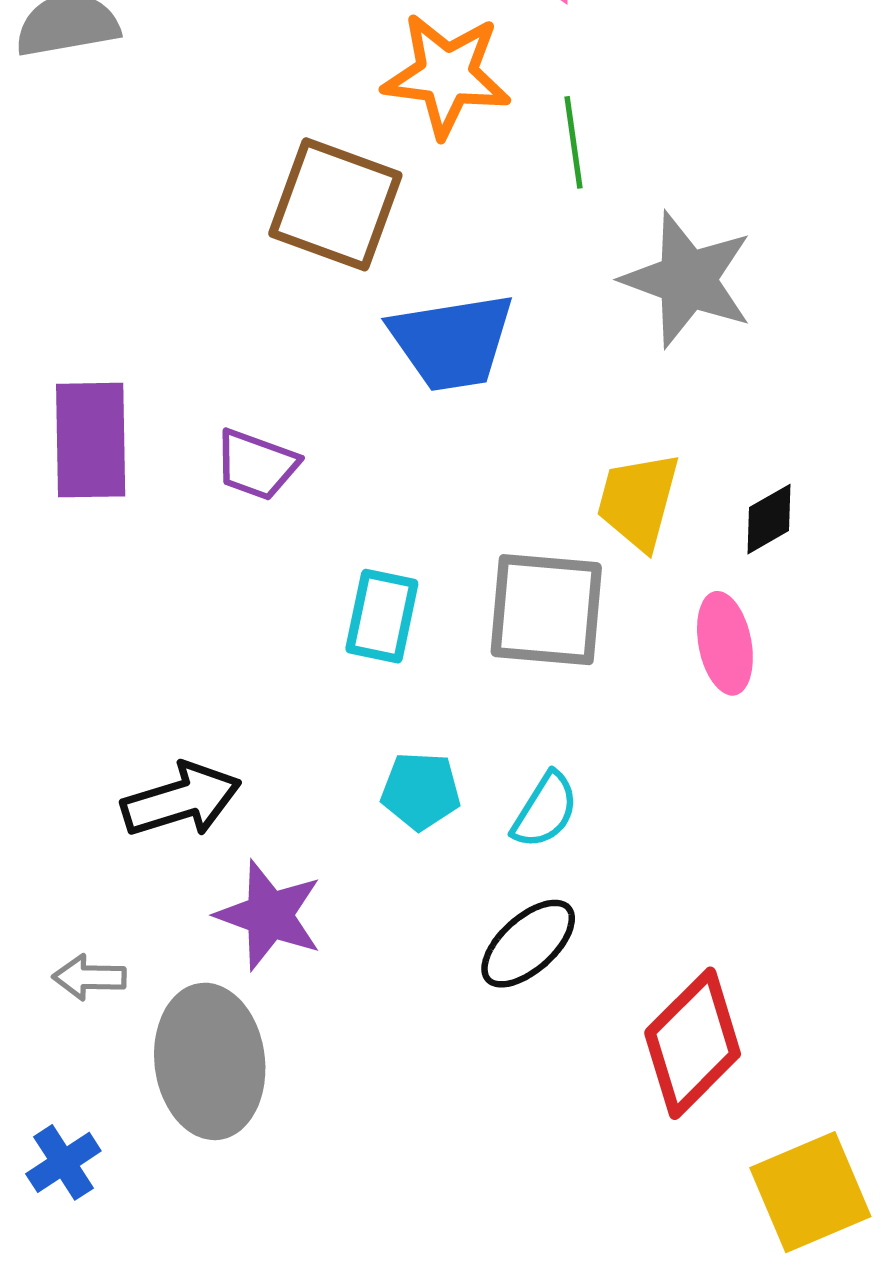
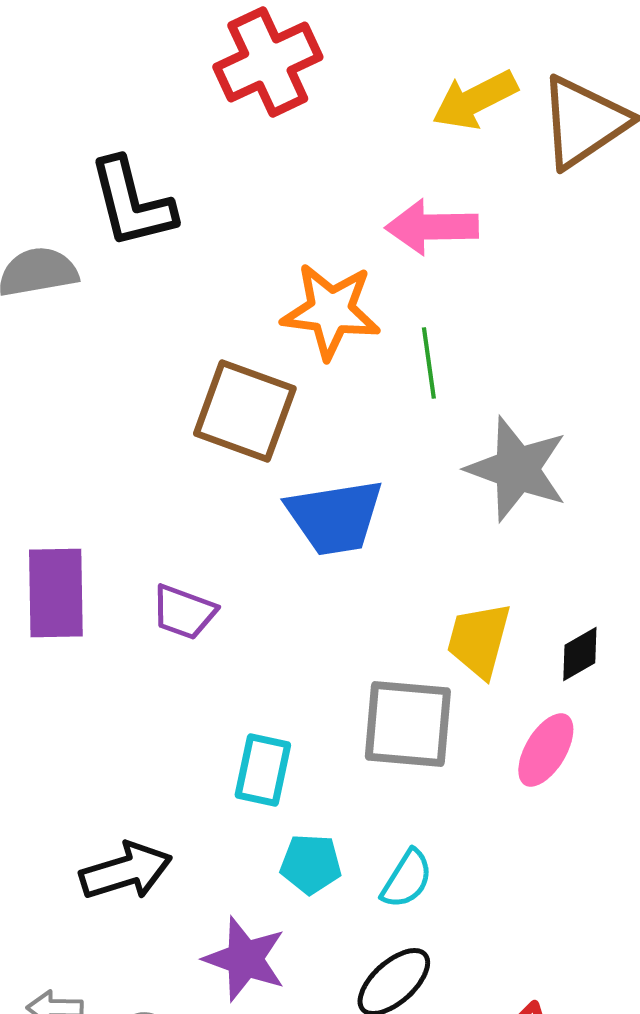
cyan rectangle: (382, 616) -> (263, 770), moved
pink ellipse: (725, 643) -> (546, 750), turned 42
purple star: (269, 915) -> (245, 959), moved

